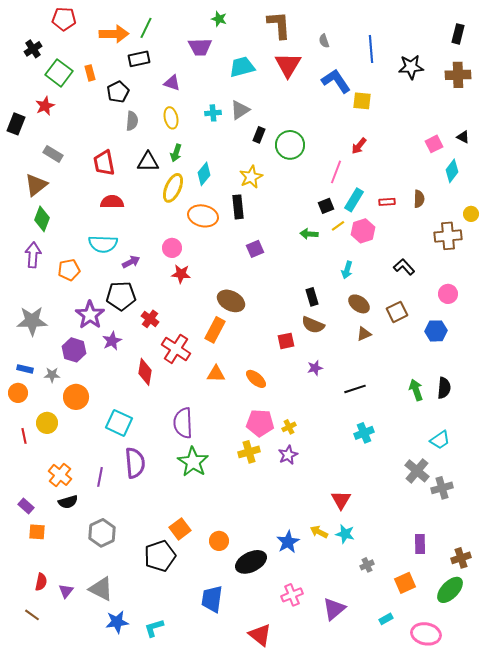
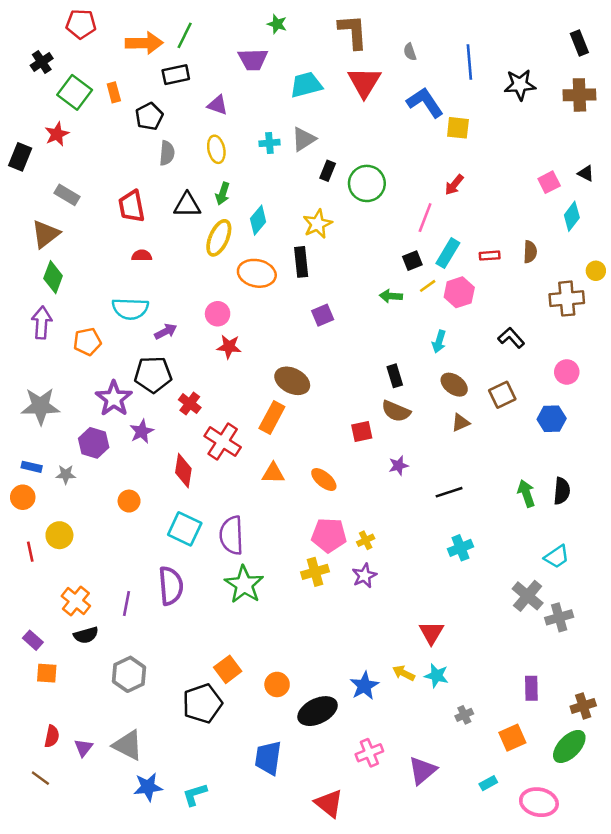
black rectangle: (458, 34) -> (579, 43), turned -36
red semicircle: (112, 202) -> (142, 256), size x0.7
orange circle: (76, 397) -> (129, 501), moved, size x0.7
cyan square: (119, 423) -> (185, 529), moved

